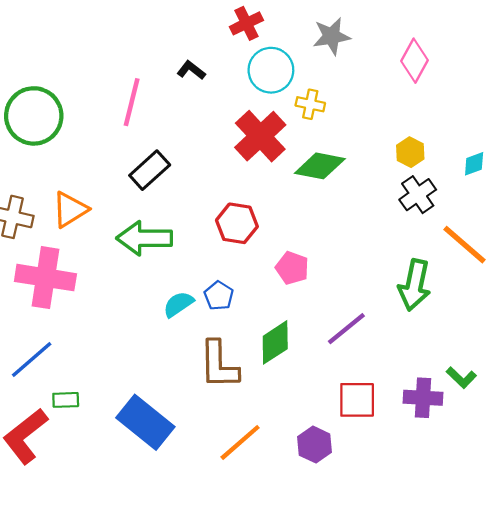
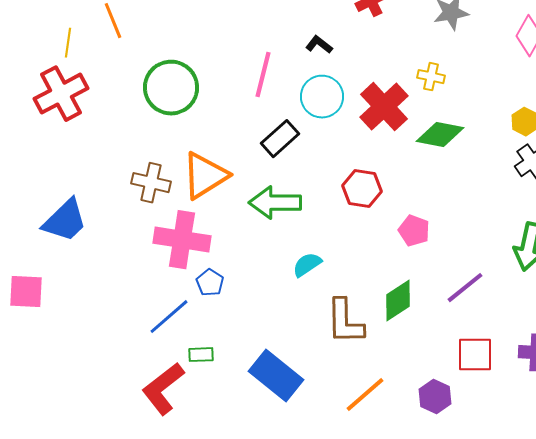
cyan circle: (271, 70) -> (322, 97), moved
orange triangle: (70, 210) -> (205, 176), size x1.4
blue pentagon: (219, 296) -> (210, 283), moved

